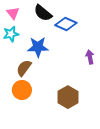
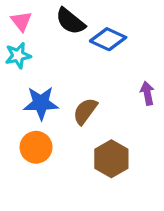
blue star: (38, 47) -> (41, 103), moved
brown semicircle: (24, 68) -> (85, 111), moved

